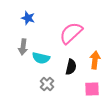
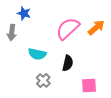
gray arrow: (23, 47) -> (12, 33), moved
orange arrow: (95, 60) -> (96, 28), moved, turned 42

